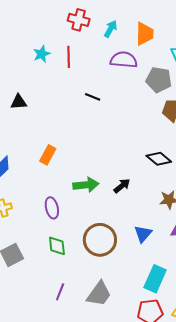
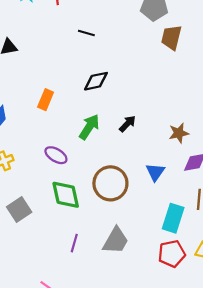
black diamond: (159, 159) -> (96, 81), moved, turned -45
green arrow: (86, 185) -> (89, 127), turned -45
purple ellipse: (52, 208) -> (56, 155), turned -40
green diamond: (57, 246) -> (66, 195), size x1.4

